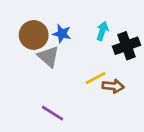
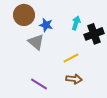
brown circle: (34, 35) -> (24, 15), moved
brown arrow: (113, 86) -> (74, 79), moved

